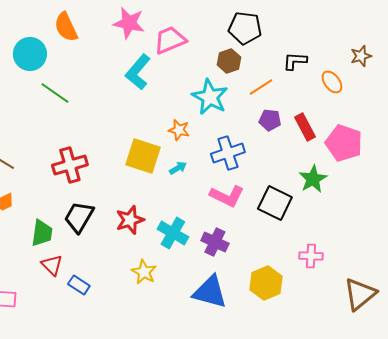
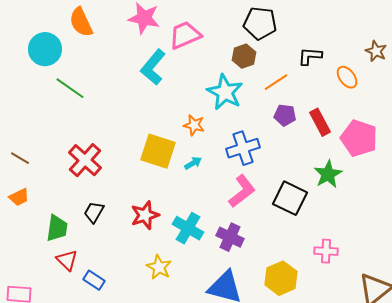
brown star: (361, 56) -> (376, 51), turned -30
red cross: (70, 165) -> (85, 160), turned -32
pink L-shape: (227, 196) -> (242, 191), turned -64
black trapezoid: (79, 217) -> (94, 212), size x0.7

